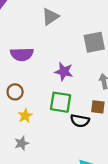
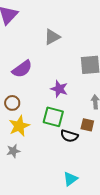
purple semicircle: (22, 54) -> (22, 69), turned -40
yellow star: (25, 116) -> (19, 126), size x1.5

